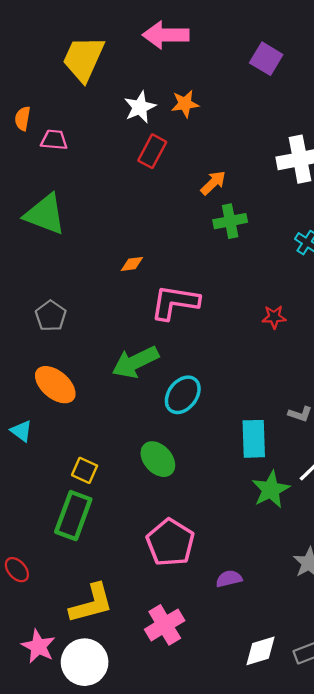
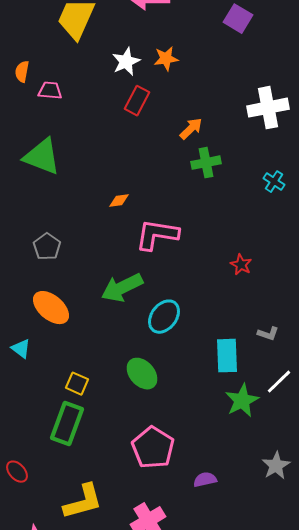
red star: (274, 317) -> (241, 265), moved, turned 30

